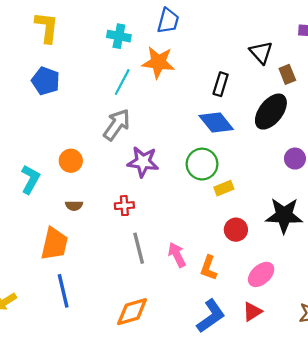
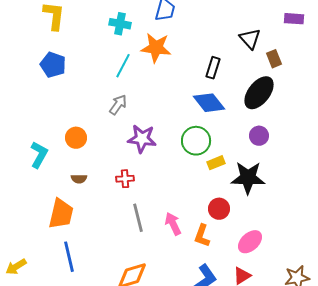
gray arrow: (117, 125) -> (118, 105), size x0.7
purple circle: (295, 159) -> (259, 136), moved
black star: (284, 215) -> (248, 178), moved
red circle: (236, 230) -> (219, 209), moved

